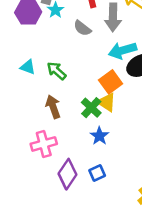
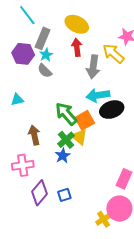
gray semicircle: (82, 28) -> (45, 71), moved
cyan triangle: (28, 67) -> (17, 100), turned -40
green arrow: (57, 71) -> (66, 114), moved, size x1.4
blue star: (99, 136) -> (63, 156), moved

